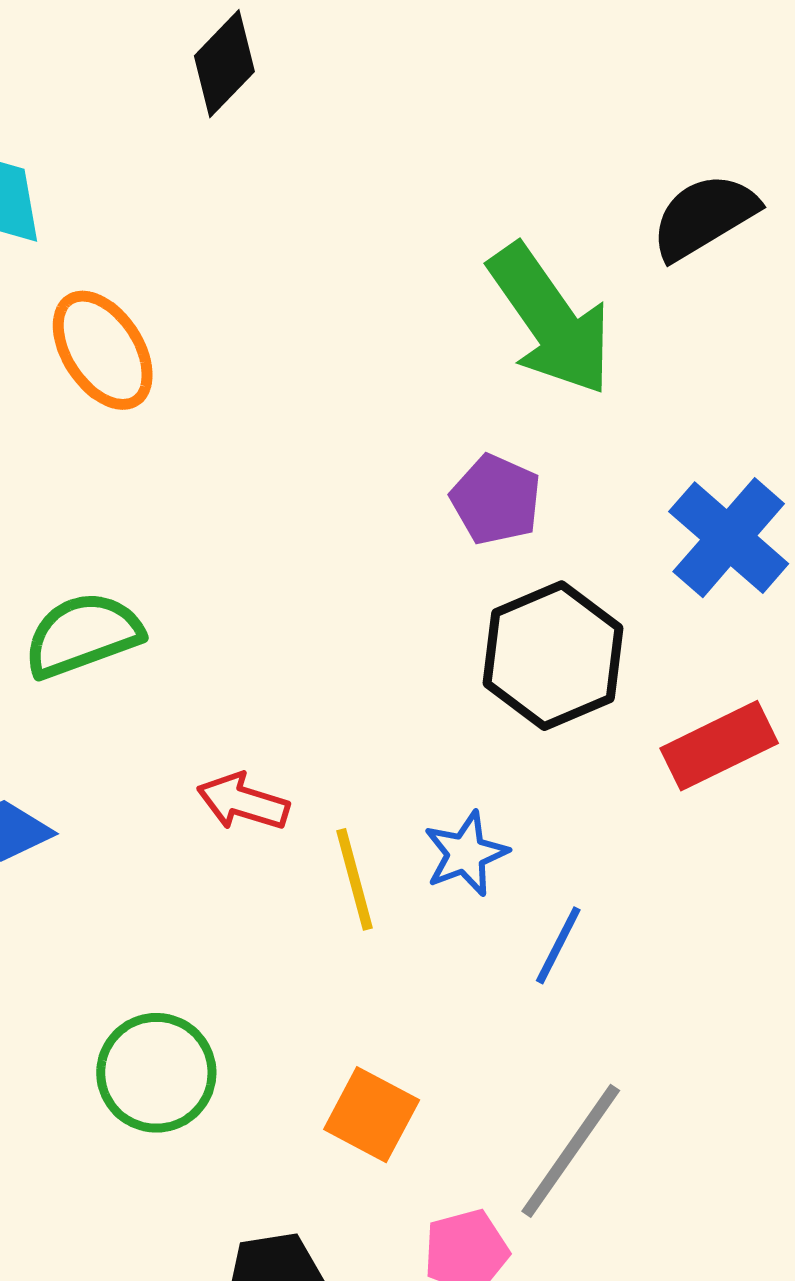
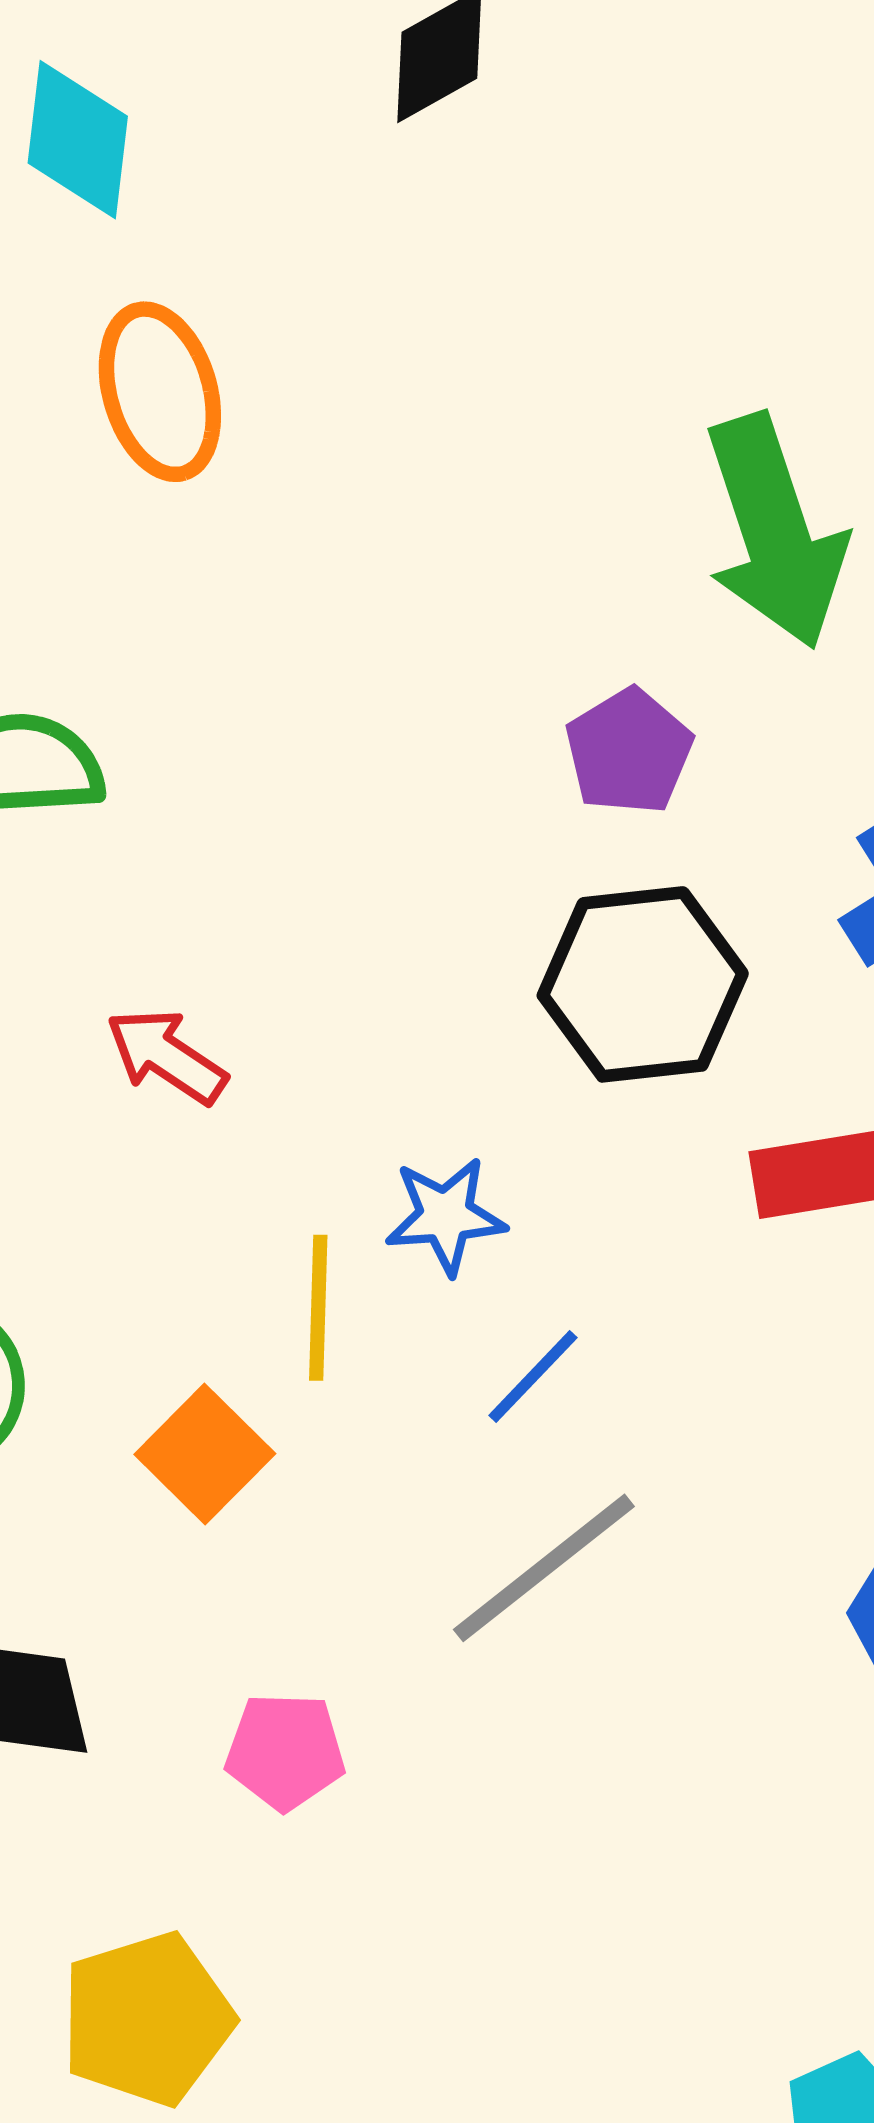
yellow line: (355, 879) -> (318, 1308), moved
orange square: (372, 1115) -> (205, 1454), moved
gray line: (571, 1151) -> (544, 1568), moved

